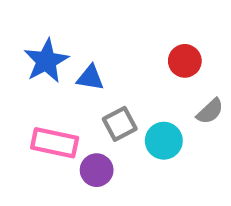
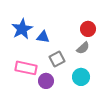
gray semicircle: (210, 111) -> (83, 48), moved
cyan circle: (164, 141) -> (81, 77), moved

